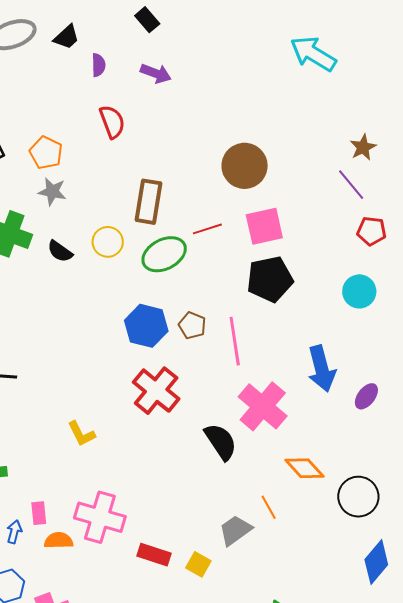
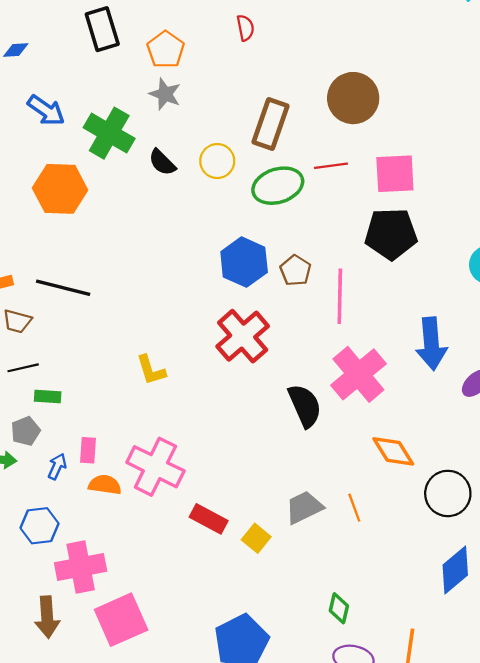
red semicircle: (112, 122) -> (245, 28), size x0.7
brown circle: (245, 166) -> (353, 98), moved
orange line: (269, 507) -> (354, 508), moved

